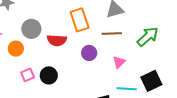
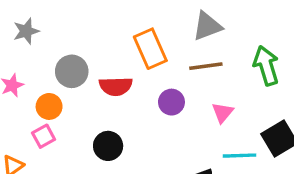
green arrow: (148, 37) -> (266, 66), turned -60
pink square: (28, 75) -> (44, 136), moved

